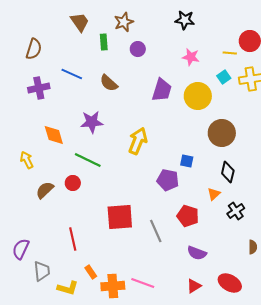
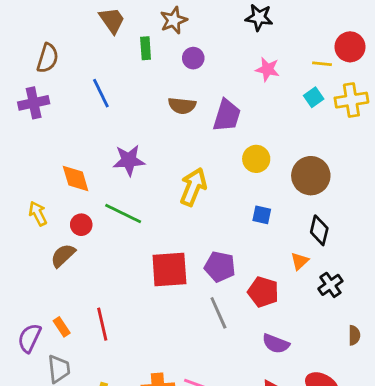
blue line: (72, 74) -> (101, 93), turned 40
brown semicircle: (109, 83) -> (182, 106), moved, turned -36
purple cross: (39, 88) -> (34, 103), moved
yellow circle: (198, 96) -> (256, 159), moved, size x0.7
purple pentagon: (168, 180) -> (220, 267), moved
red circle: (73, 183) -> (81, 225), moved
red square: (120, 217) -> (169, 269), moved
orange rectangle: (91, 272) -> (62, 327), moved

